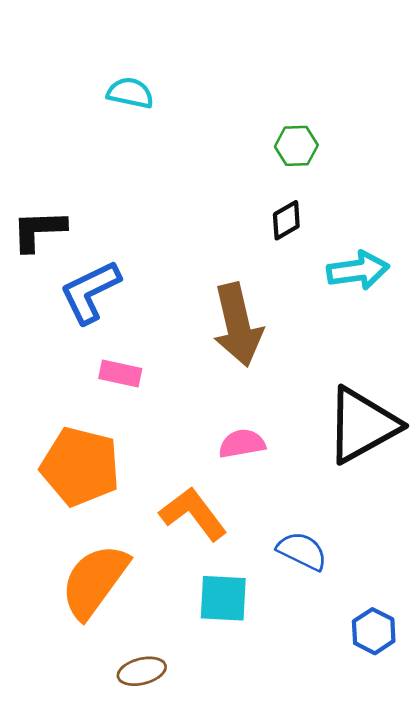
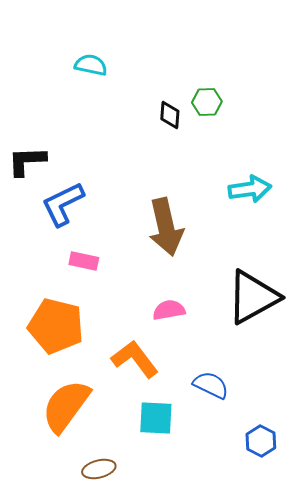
black diamond: (286, 220) -> (170, 115), moved, turned -56

